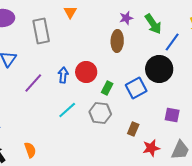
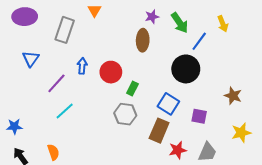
gray rectangle: (41, 31) -> (65, 30), turned 30
blue arrow: (63, 75) -> (82, 66), moved
blue square: (136, 88) -> (168, 104), moved, turned -30
cyan line: (67, 110) -> (65, 111), moved
brown rectangle: (133, 129) -> (159, 131), size x1.6

